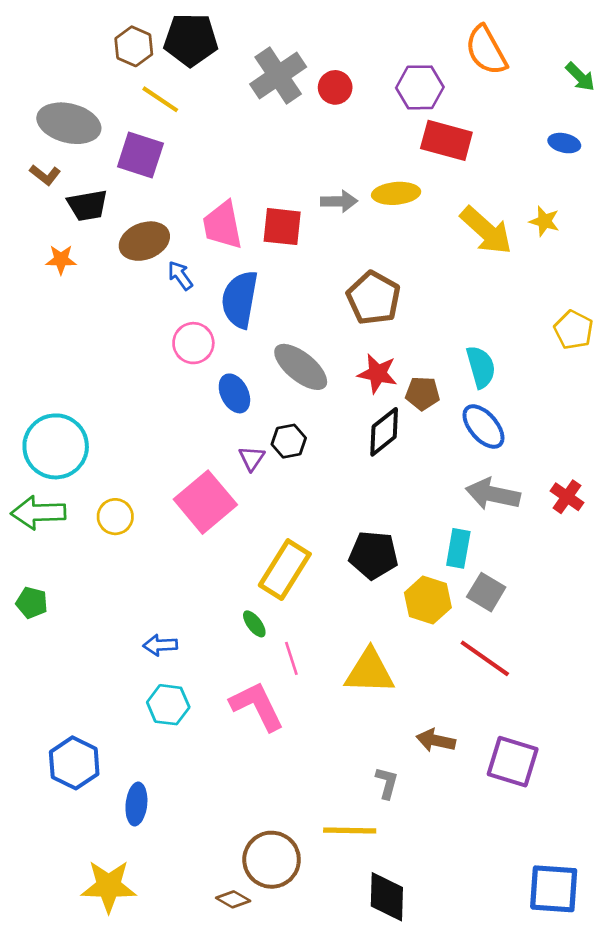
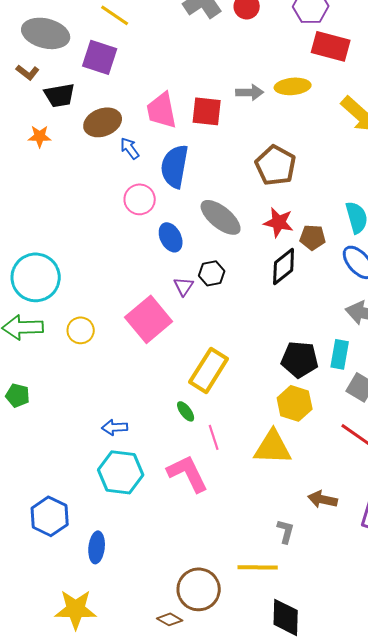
black pentagon: (374, 555) -> (300, 359), moved
yellow hexagon: (428, 600) -> (295, 403), moved
cyan hexagon: (168, 705) -> (121, 472), size x1.4

